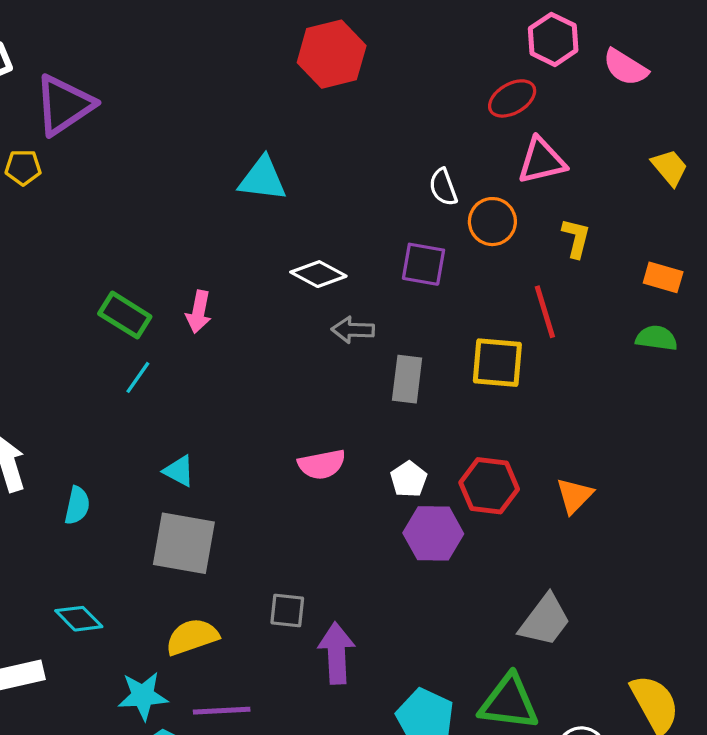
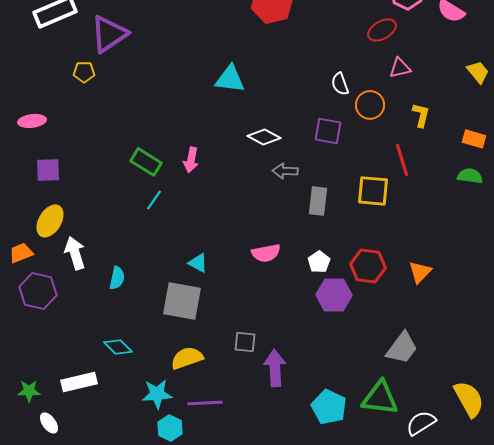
pink triangle: (542, 161) -> (400, 68), size x0.7
cyan triangle: (179, 471) -> (198, 263), moved

